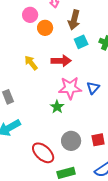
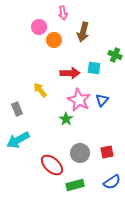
cyan square: (81, 42) -> (94, 68), moved, turned 32
yellow arrow: (31, 63) -> (40, 90), moved
pink star: (70, 88) -> (79, 100), turned 30

